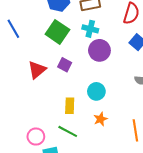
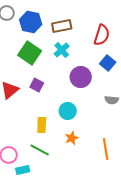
cyan cross: (90, 29) -> (62, 50), turned 35
purple circle: (99, 50) -> (81, 77), moved

